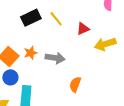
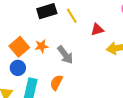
gray arrow: (55, 58) -> (65, 55), turned 36
orange semicircle: (75, 84) -> (56, 83), moved

